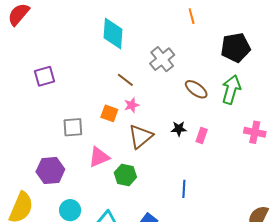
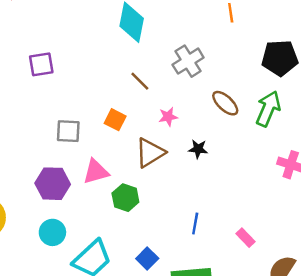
pink star: (132, 105) -> (168, 117), moved
pink rectangle: (202, 135) -> (245, 238), moved, turned -70
purple hexagon: (50, 170) -> (53, 184), moved

